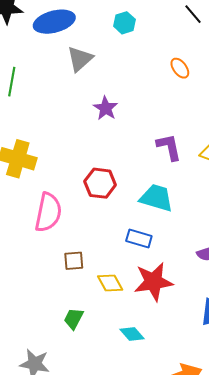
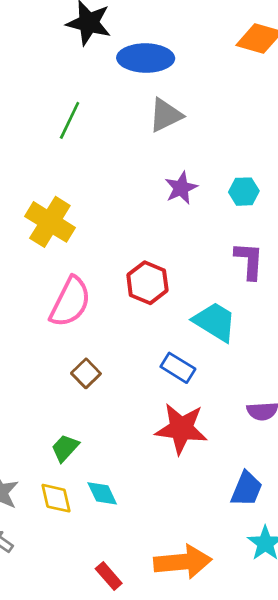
cyan hexagon: (124, 23) -> (244, 192), moved
brown square: (74, 261) -> (86, 373), turned 35
yellow diamond: (110, 283) -> (56, 498), moved
cyan diamond: (132, 334) -> (102, 493), moved

